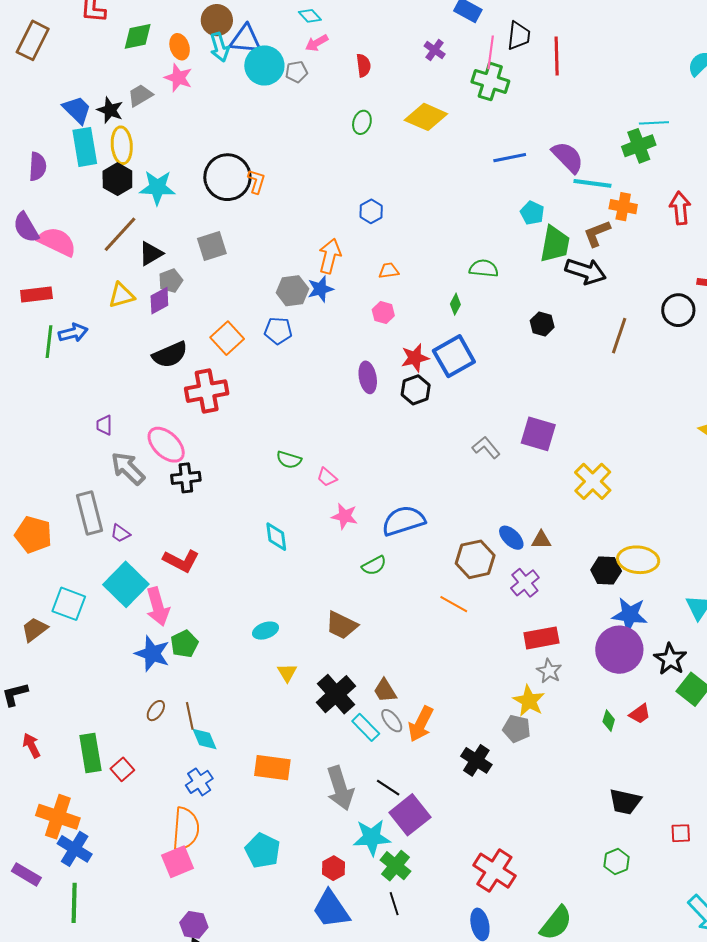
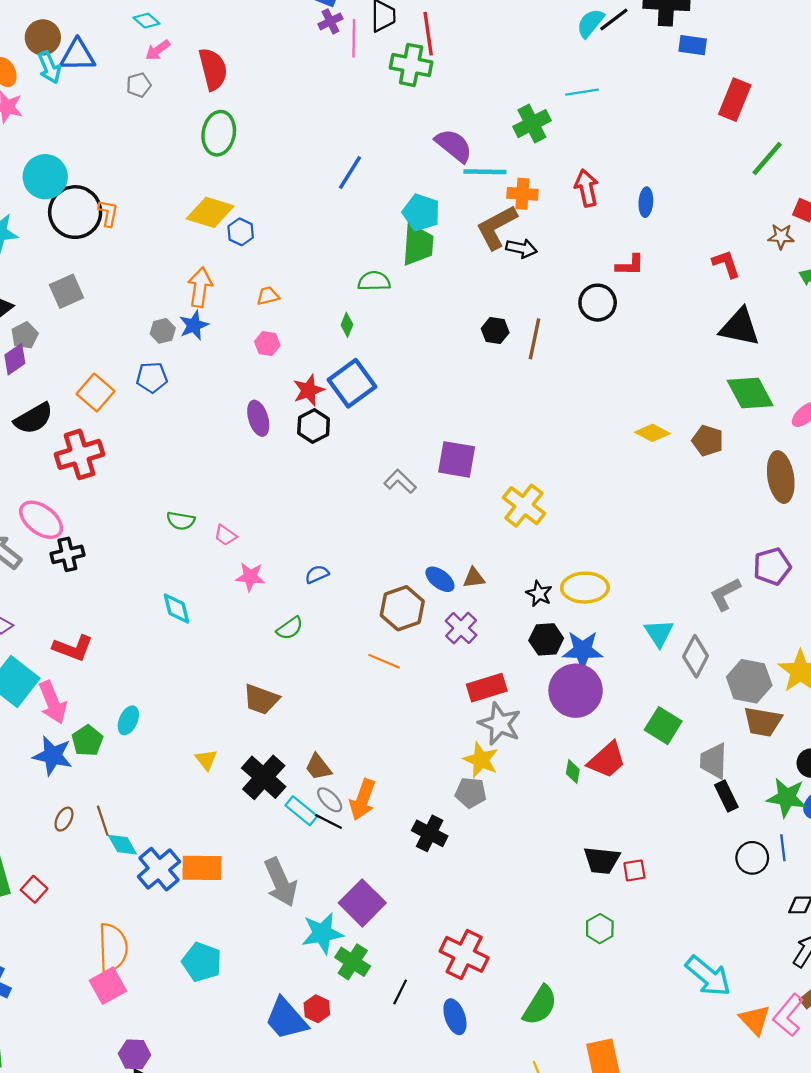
purple cross: (435, 50) -> (330, 21), moved, turned 35
cyan circle: (264, 65) -> (45, 177), moved
red semicircle: (363, 65) -> (213, 69), size x1.6
green cross: (490, 81) -> (411, 65), moved
yellow diamond: (426, 117) -> (210, 212), moved
green ellipse: (362, 122) -> (219, 133), size x1.6
cyan line: (654, 123) -> (582, 92), moved
blue line: (510, 158) -> (350, 172), moved, turned -40
cyan pentagon: (532, 213) -> (421, 213), size x1.4
brown L-shape: (597, 233) -> (497, 227), size x1.4
green trapezoid: (555, 244) -> (418, 245), moved
black arrow: (586, 271) -> (521, 248), moved, size x0.7
gray hexagon: (292, 291) -> (163, 331), size x0.7
black hexagon: (542, 324) -> (495, 331), moved
blue semicircle: (403, 521) -> (317, 574), size x0.5
black hexagon: (606, 570) -> (546, 639), moved
cyan ellipse: (266, 631) -> (128, 720), moved, turned -40
black star: (670, 659) -> (539, 594), moved, size x0.7
gray star: (549, 671) -> (500, 724), size x1.5
red trapezoid: (640, 714) -> (607, 760), size x1.6
blue cross: (199, 782) -> (159, 869), moved, size x1.4
black line: (388, 788) -> (329, 821), moved
red square: (681, 833) -> (634, 870), moved
red hexagon: (333, 868) -> (317, 1009), moved
black line: (394, 904) -> (400, 992), moved, turned 50

